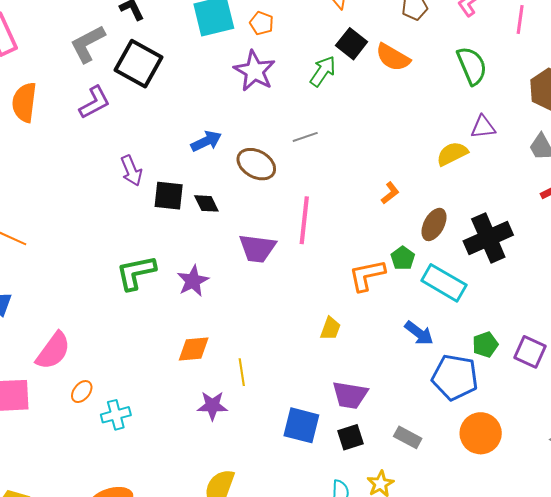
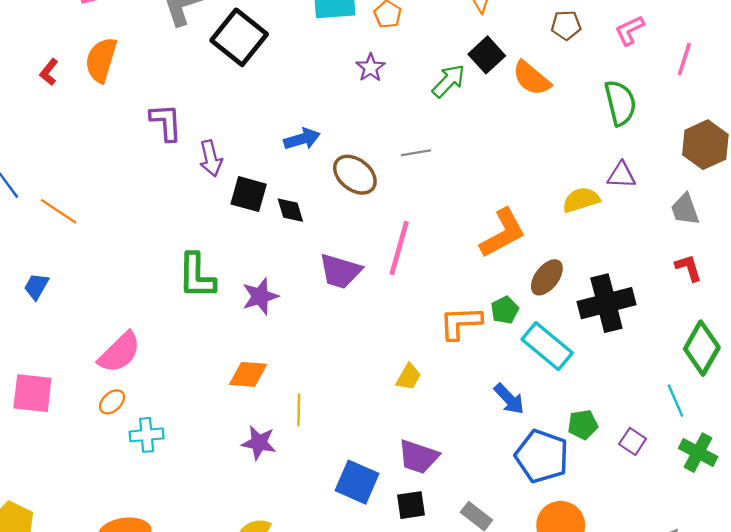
purple star: (255, 71) -> (371, 68), size x0.6
purple L-shape: (95, 102) -> (166, 122), moved, turned -75
orange L-shape: (390, 193) -> (503, 233), size x2.0
green L-shape: (136, 273) -> (197, 276), turned -87
pink semicircle: (53, 351) -> (119, 352), moved
purple square: (530, 352) -> (633, 441), size x0.7

